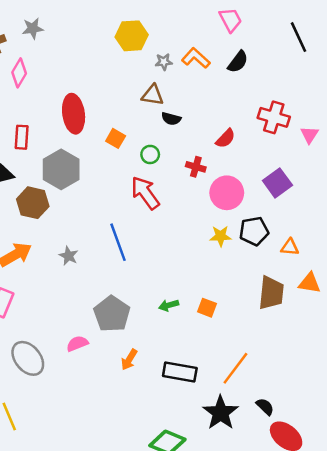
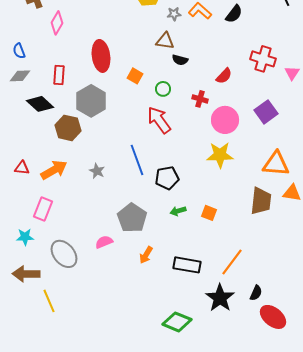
black pentagon: (254, 231) -> (167, 178), moved
yellow star: (221, 236) -> (220, 155), size x1.5
orange triangle: (290, 247) -> (276, 164), size x1.8
black semicircle: (265, 407) -> (256, 293), turned 70

